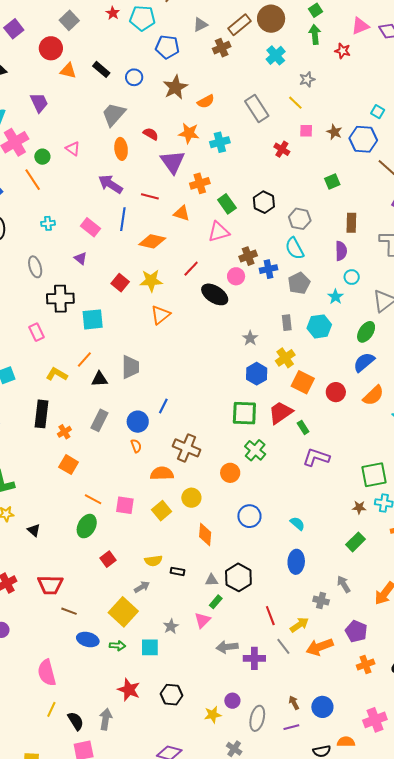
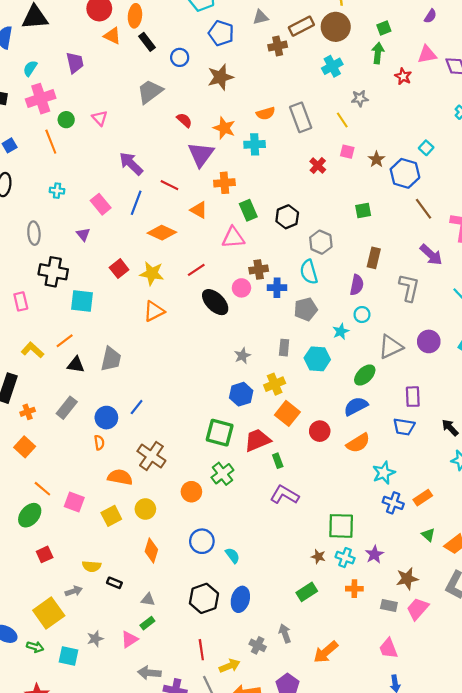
orange semicircle: (206, 101) -> (266, 113), moved
orange ellipse: (121, 149) -> (135, 16), moved
cyan semicircle: (297, 523) -> (232, 555), moved
black hexagon: (238, 577) -> (204, 598), moved

